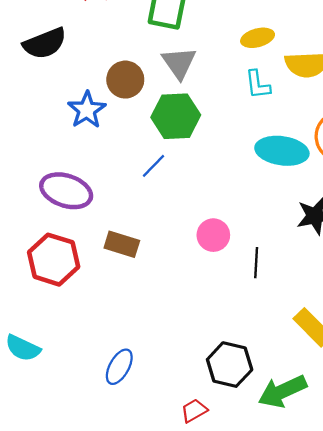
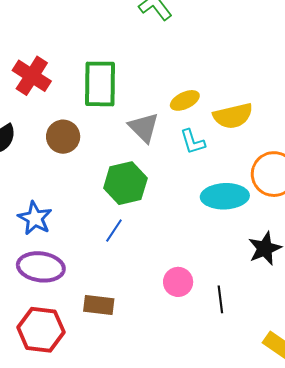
gray triangle: (179, 63) -> (144, 127), moved
brown circle: (125, 80) -> (63, 137), moved
blue star: (87, 110) -> (35, 218), moved

